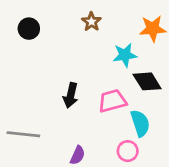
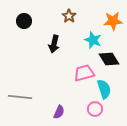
cyan star: (125, 55) -> (93, 40), turned 30
black arrow: (71, 95) -> (54, 44), moved

